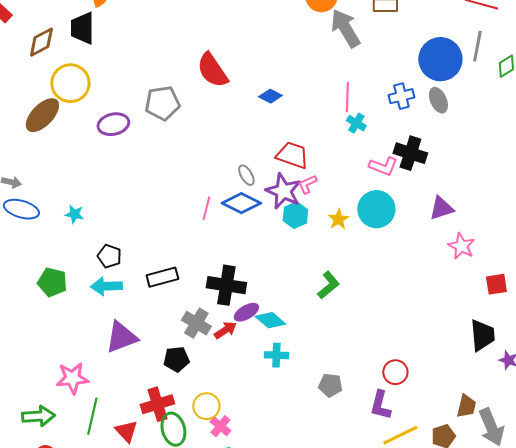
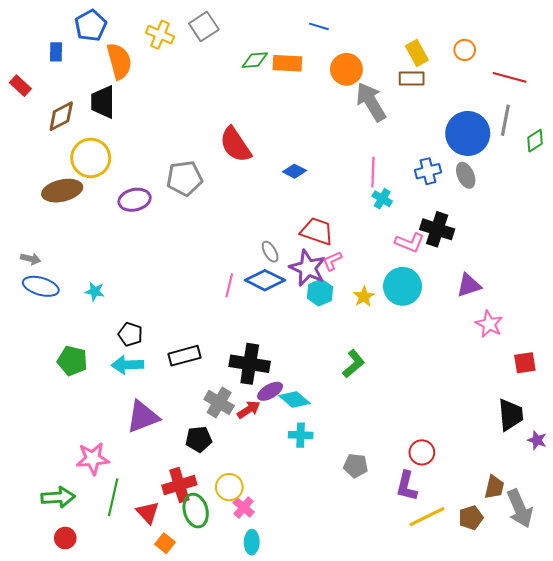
brown ellipse: (42, 115) -> (62, 191), turned 33

